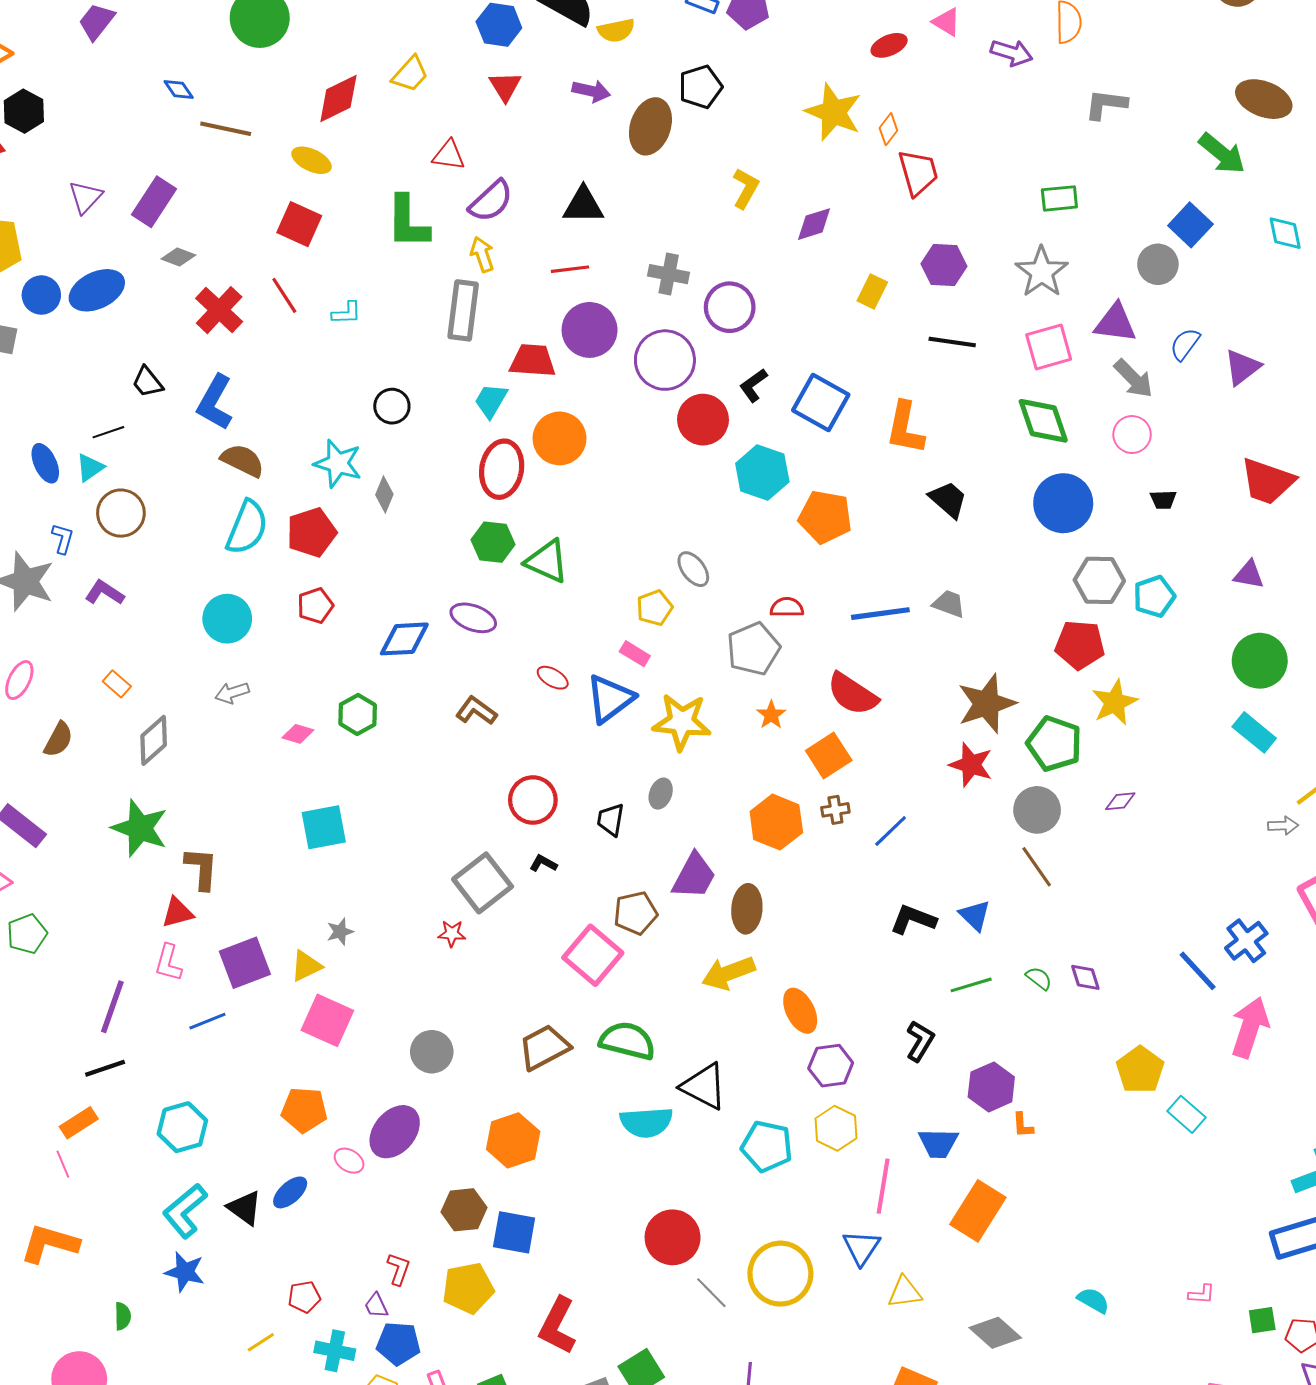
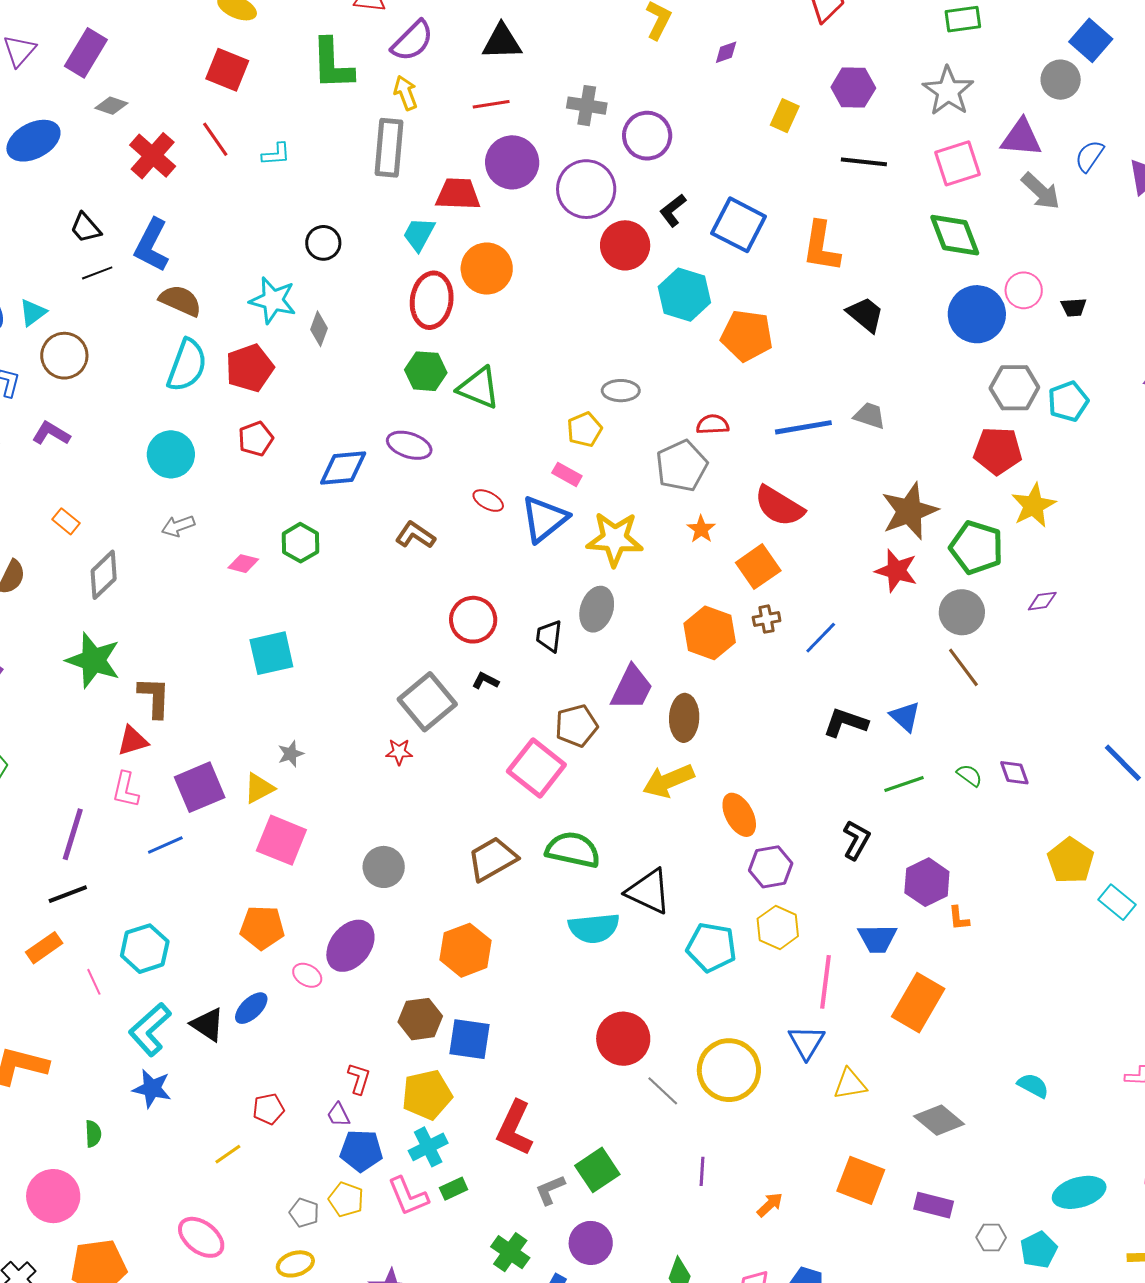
purple diamond: (814, 224) -> (726, 52), size x0.7
black line: (108, 432) -> (97, 273), moved
pink circle: (1132, 435) -> (1024, 290), moved
gray ellipse: (693, 569) -> (621, 391), turned -51
gray ellipse: (661, 794) -> (597, 609), size x1.5
pink line: (63, 1164) -> (94, 982), moved
cyan cross: (335, 1351) -> (428, 1147), moved, turned -36

